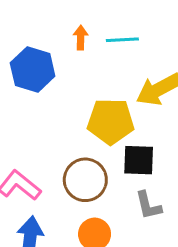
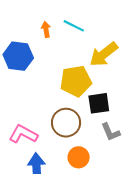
cyan line: (122, 40) -> (74, 26), turned 40

